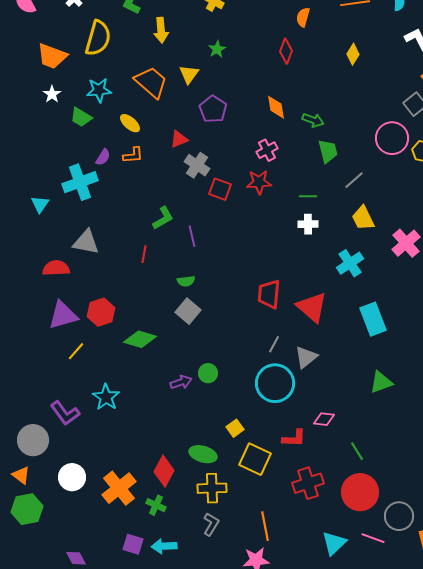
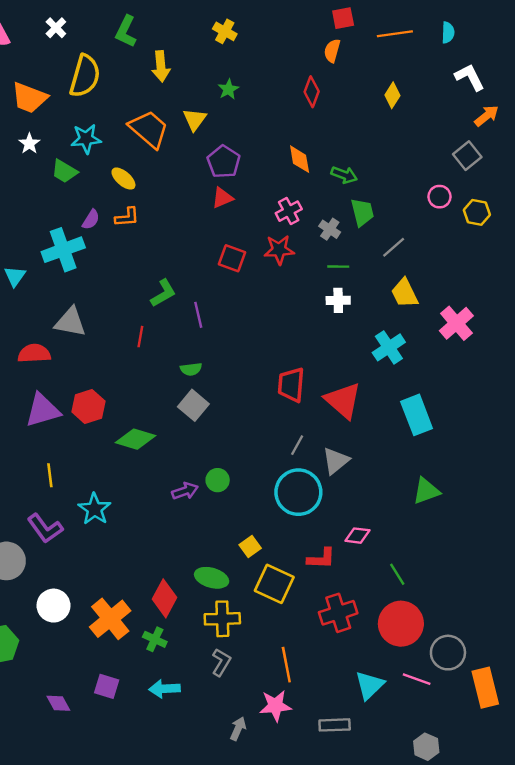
pink circle: (392, 138) -> (440, 197), size x0.6
red triangle: (179, 139) -> (222, 198), moved
gray cross: (197, 165) -> (330, 229), moved, size x0.7
yellow line: (76, 351) -> (50, 475), moved, turned -48
purple square: (133, 544) -> (107, 686), moved

